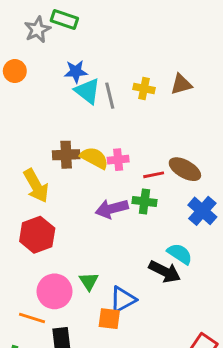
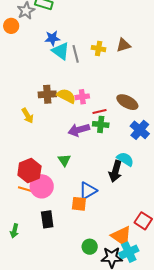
orange circle: (15, 71) -> (11, 26), moved
red line: (154, 175) -> (100, 112), moved
yellow arrow: (36, 186) -> (28, 116), size x0.7
red hexagon: (37, 235) -> (29, 171), moved
black arrow: (165, 272) -> (115, 171), turned 80
green triangle: (89, 281) -> (64, 160), moved
orange line: (32, 318) -> (27, 190), moved

